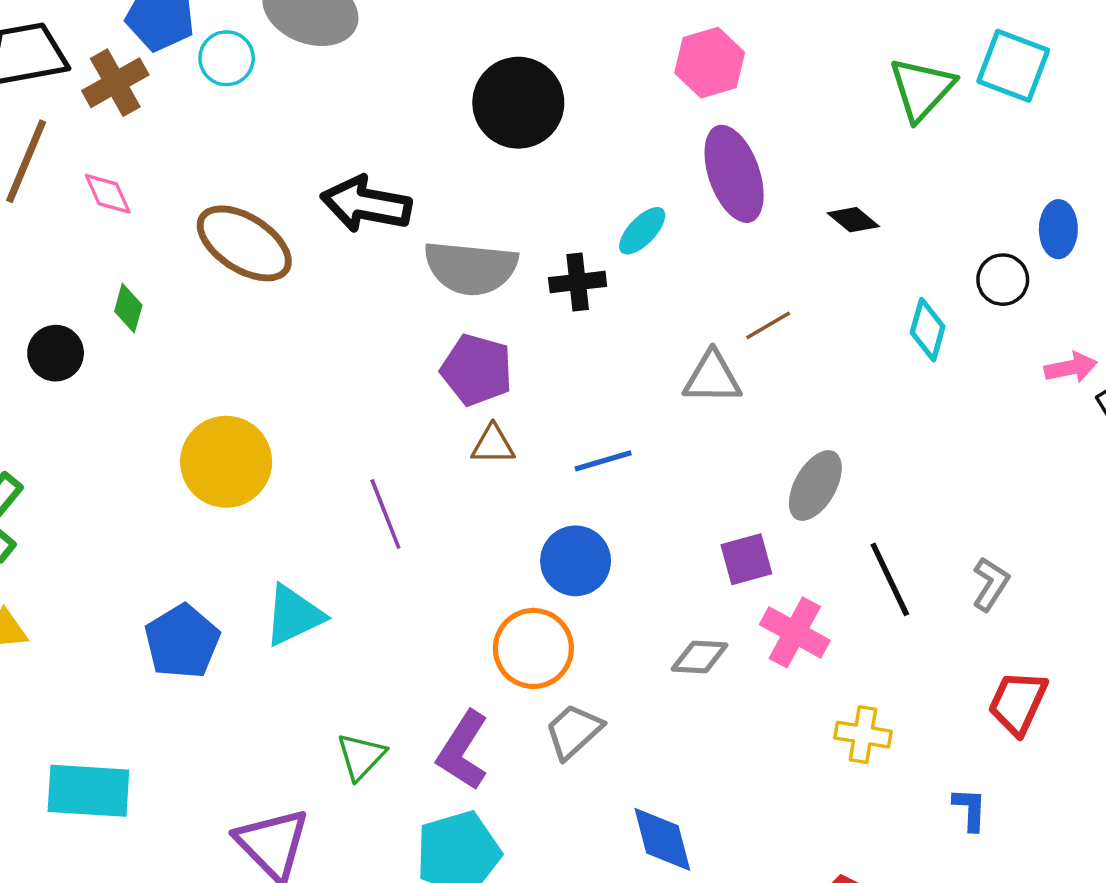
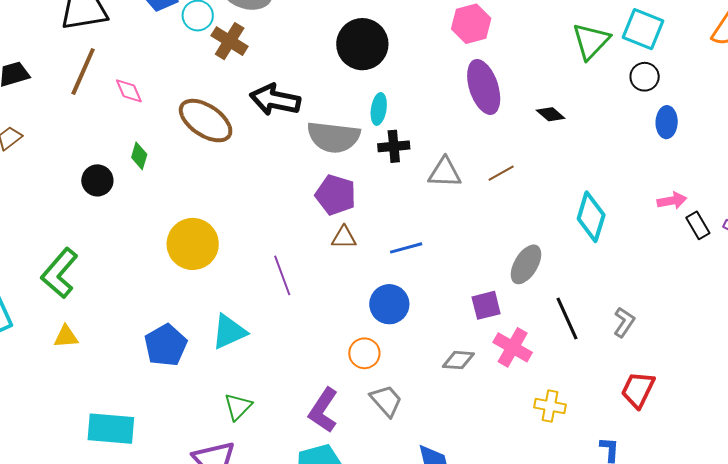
brown cross: (115, 83) -> (230, 41), moved, turned -30
cyan ellipse: (642, 231) -> (379, 109), moved, turned -36
black circle: (1003, 280) -> (645, 77), moved
cyan diamond: (928, 330) -> (591, 217), moved, size x1.4
gray triangle: (712, 378) -> (445, 173), moved
orange circle: (533, 648) -> (364, 353), size x0.7
gray trapezoid: (574, 731) -> (386, 401), turned 90
green triangle: (361, 756) -> (238, 407), moved

